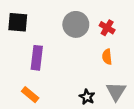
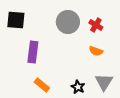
orange semicircle: (107, 57) -> (96, 51), turned -64
orange rectangle: (30, 95) -> (42, 85), moved

